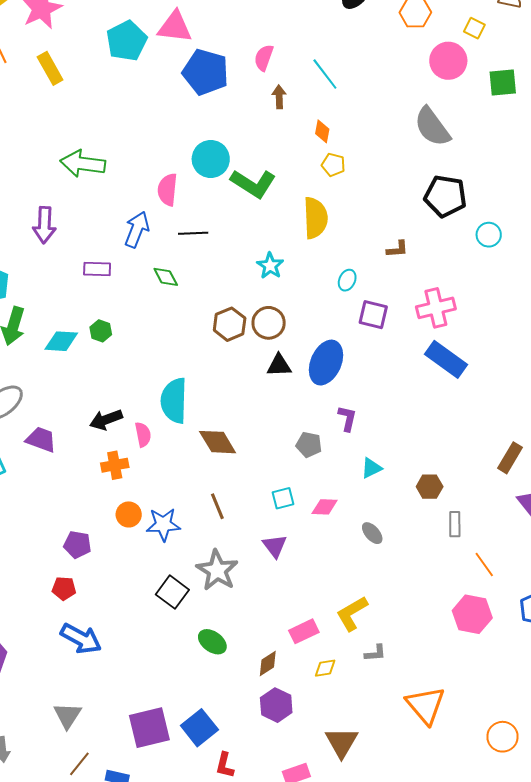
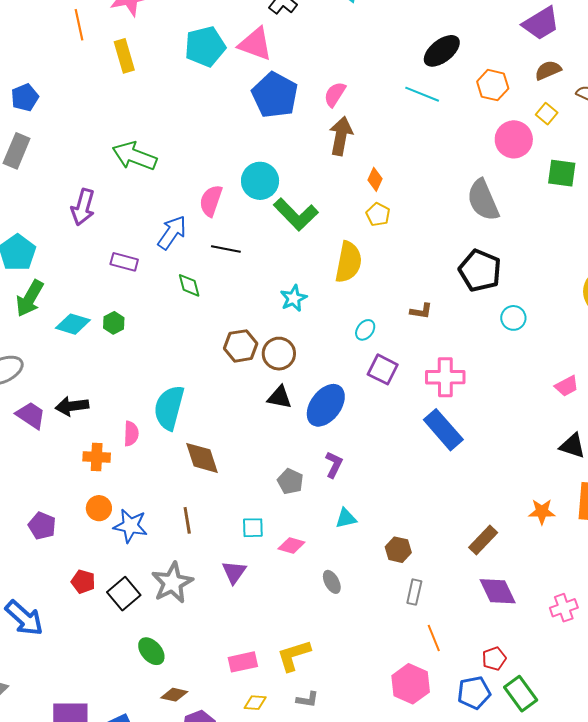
cyan line: (325, 74) -> (422, 94), moved, turned -44
brown arrow: (279, 97) -> (341, 136), size x1.6
black arrow: (106, 420) -> (72, 406), moved
red pentagon: (64, 588) -> (83, 582), moved
brown diamond: (268, 664) -> (174, 695), moved, turned 32

